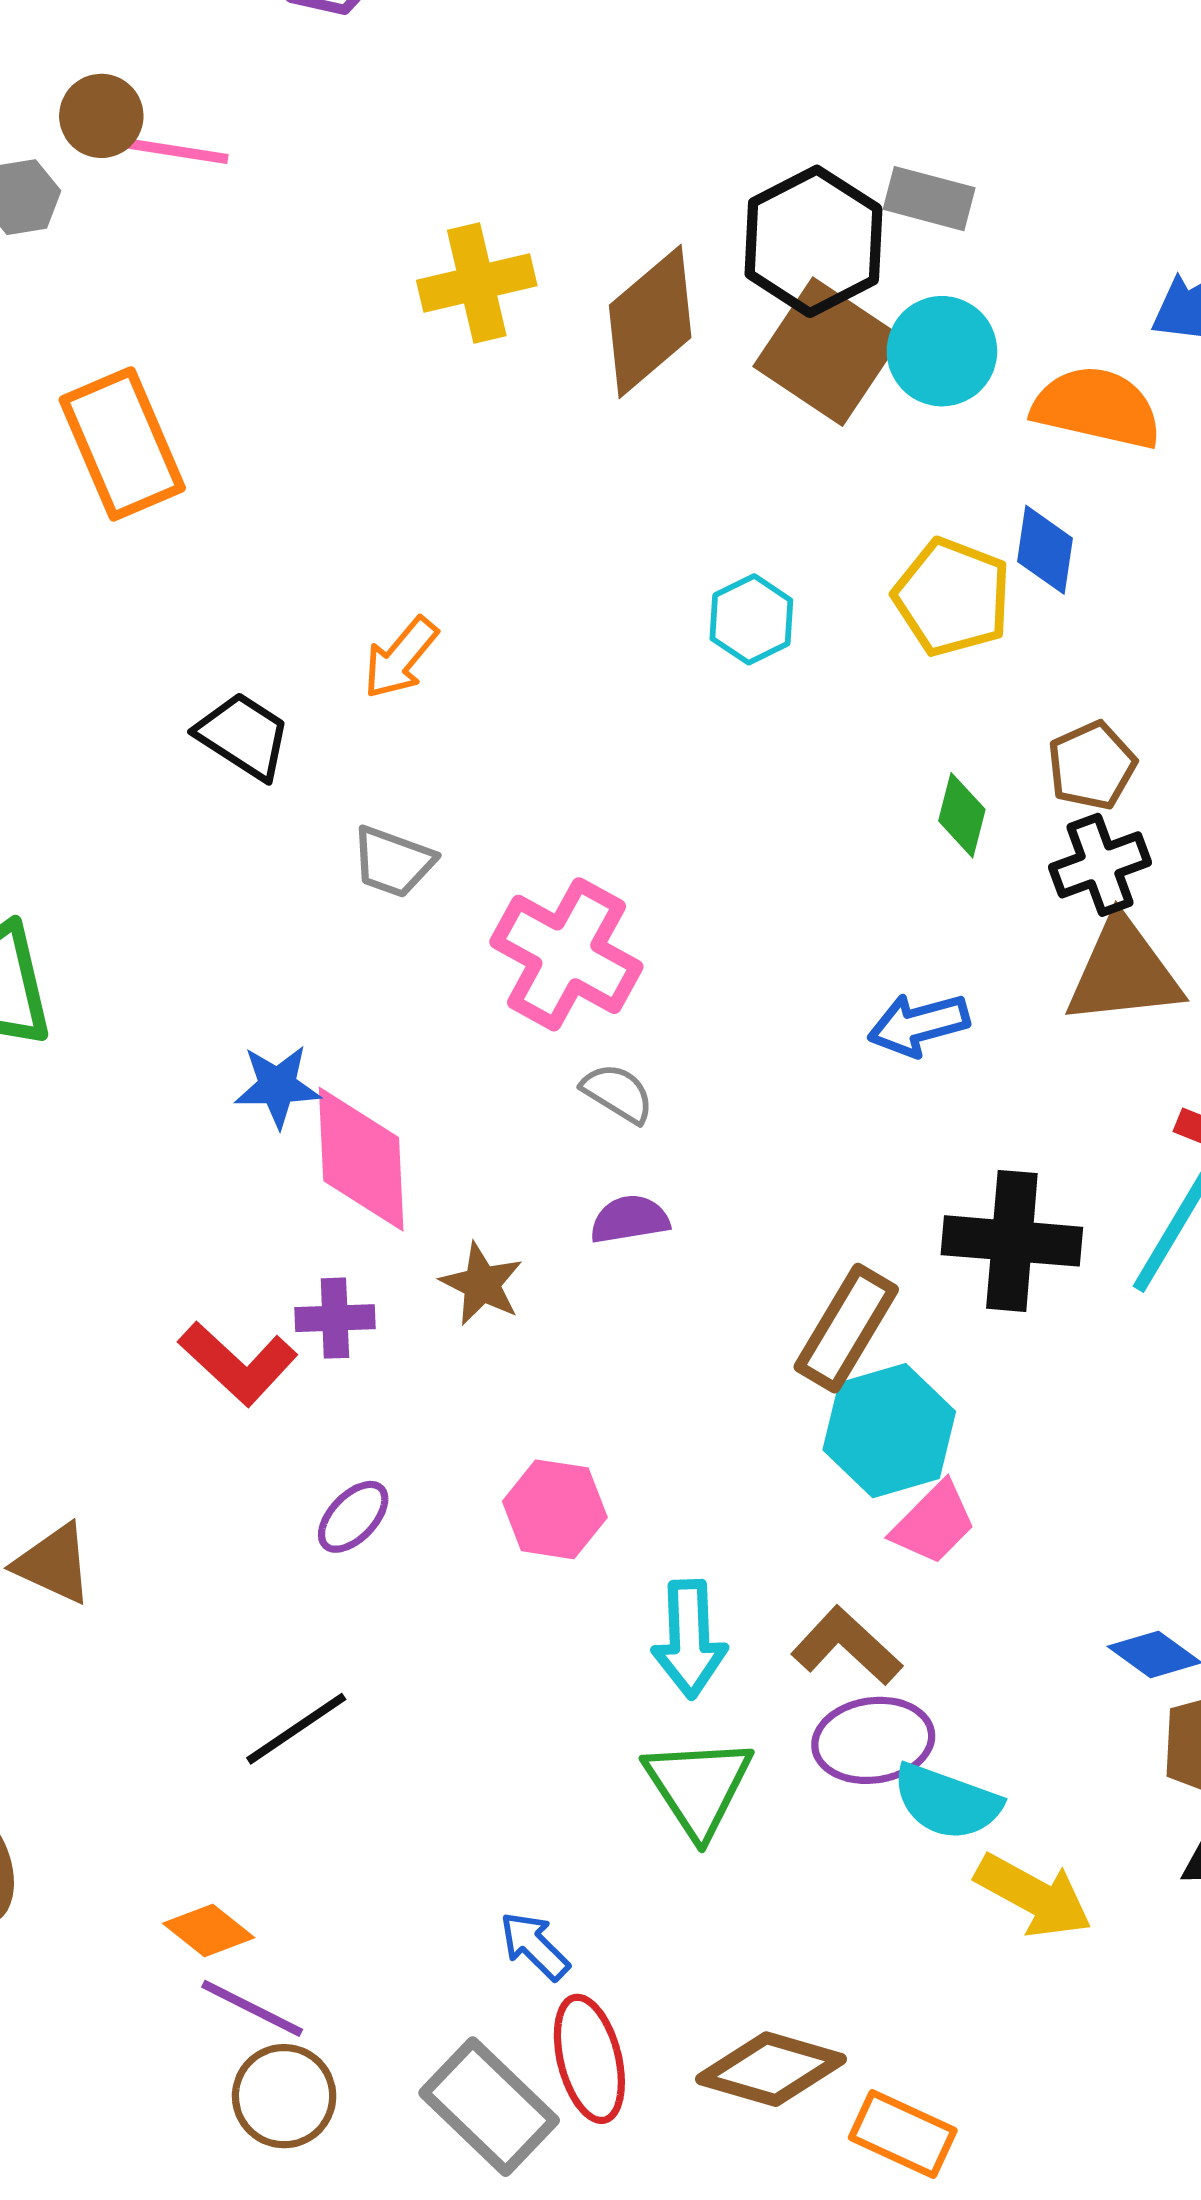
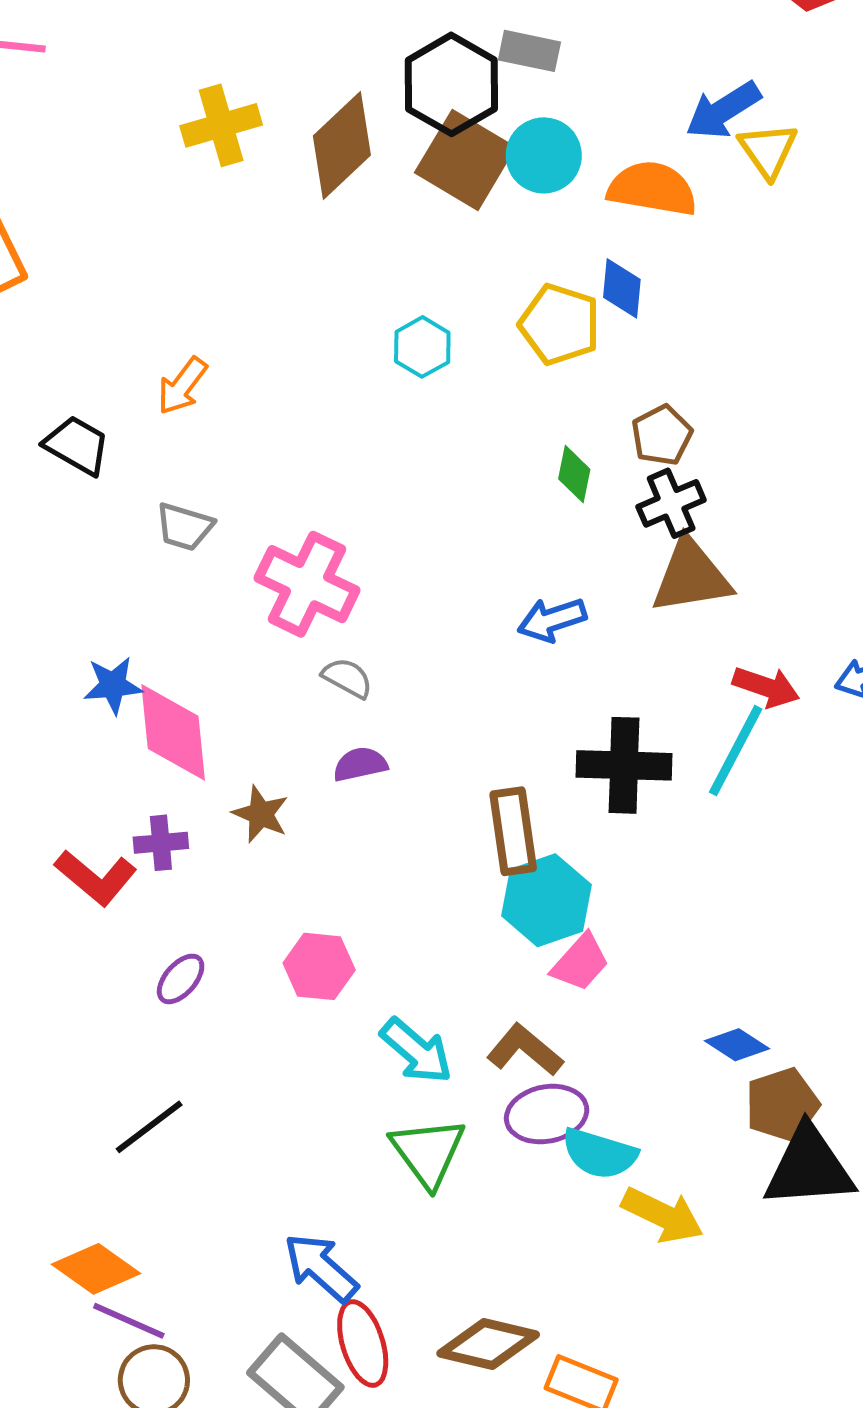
brown rectangle: (846, 1328) -> (513, 831), turned -36
cyan arrow: (689, 1639) -> (416, 1051), turned -44
orange diamond: (209, 1931) -> (96, 1269), size x1.4
blue arrow: (535, 1946) -> (321, 1268), size x1.5

